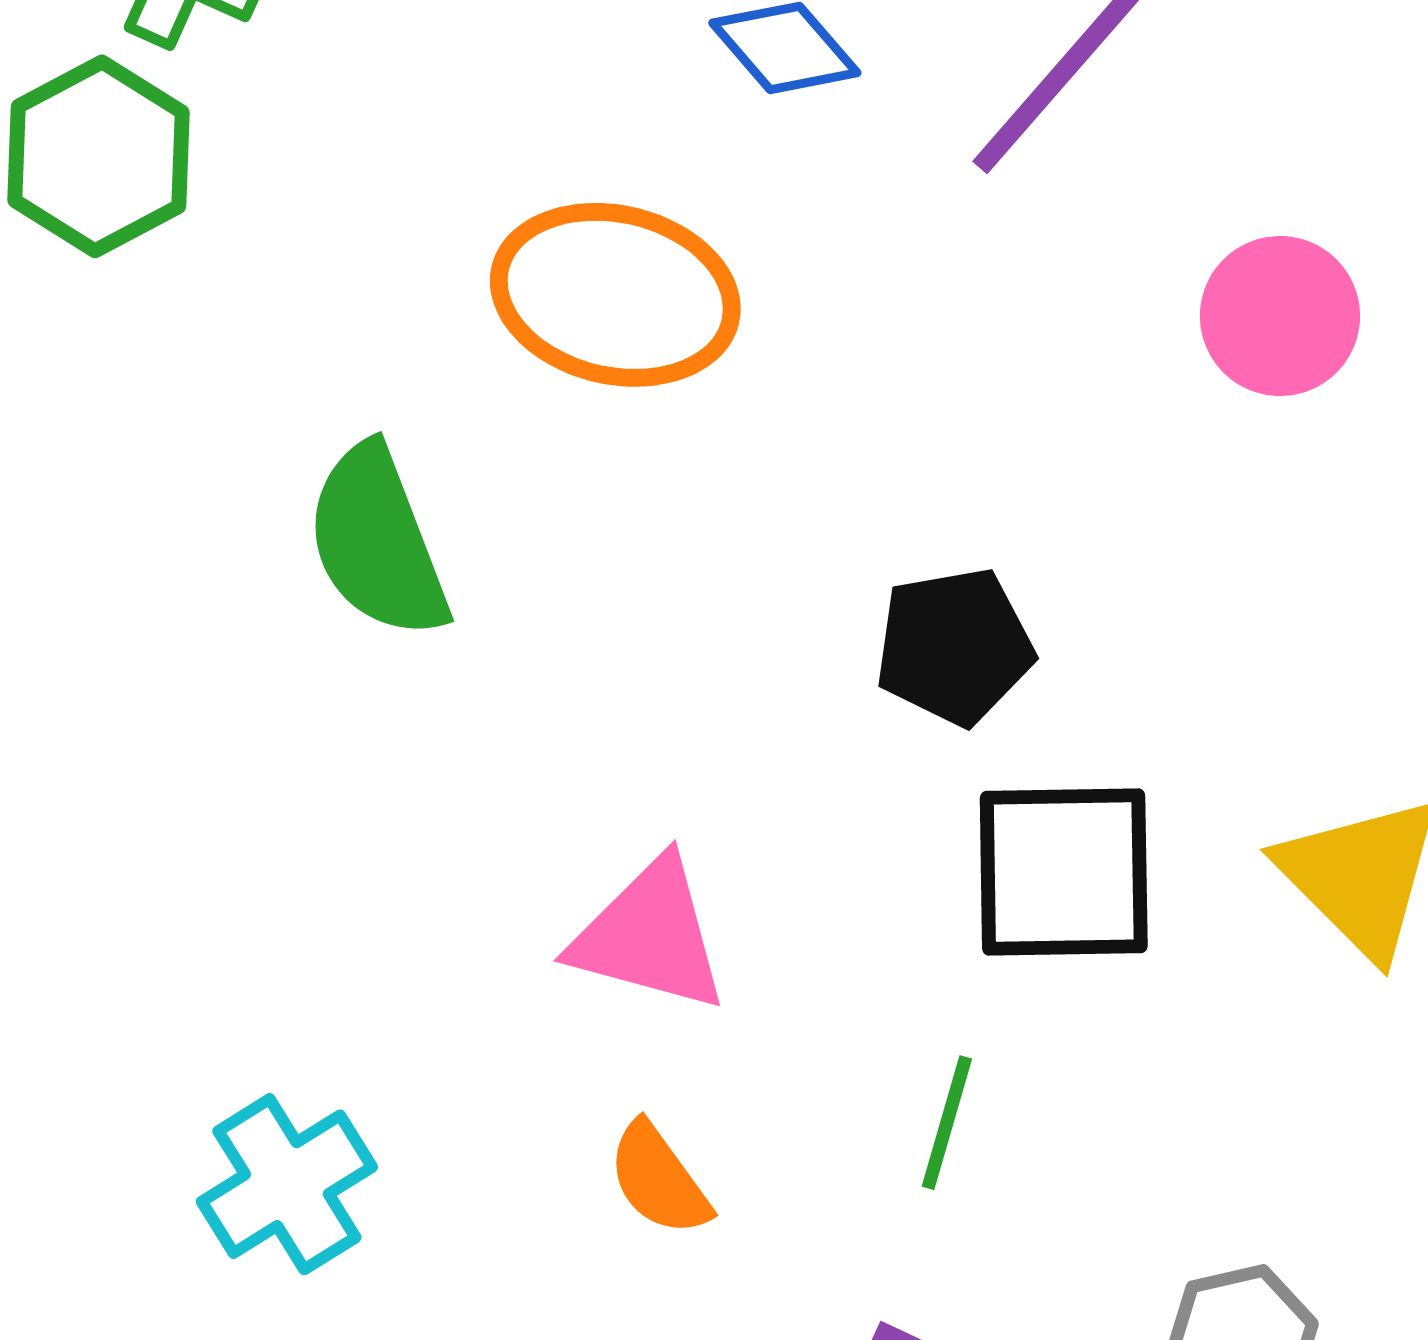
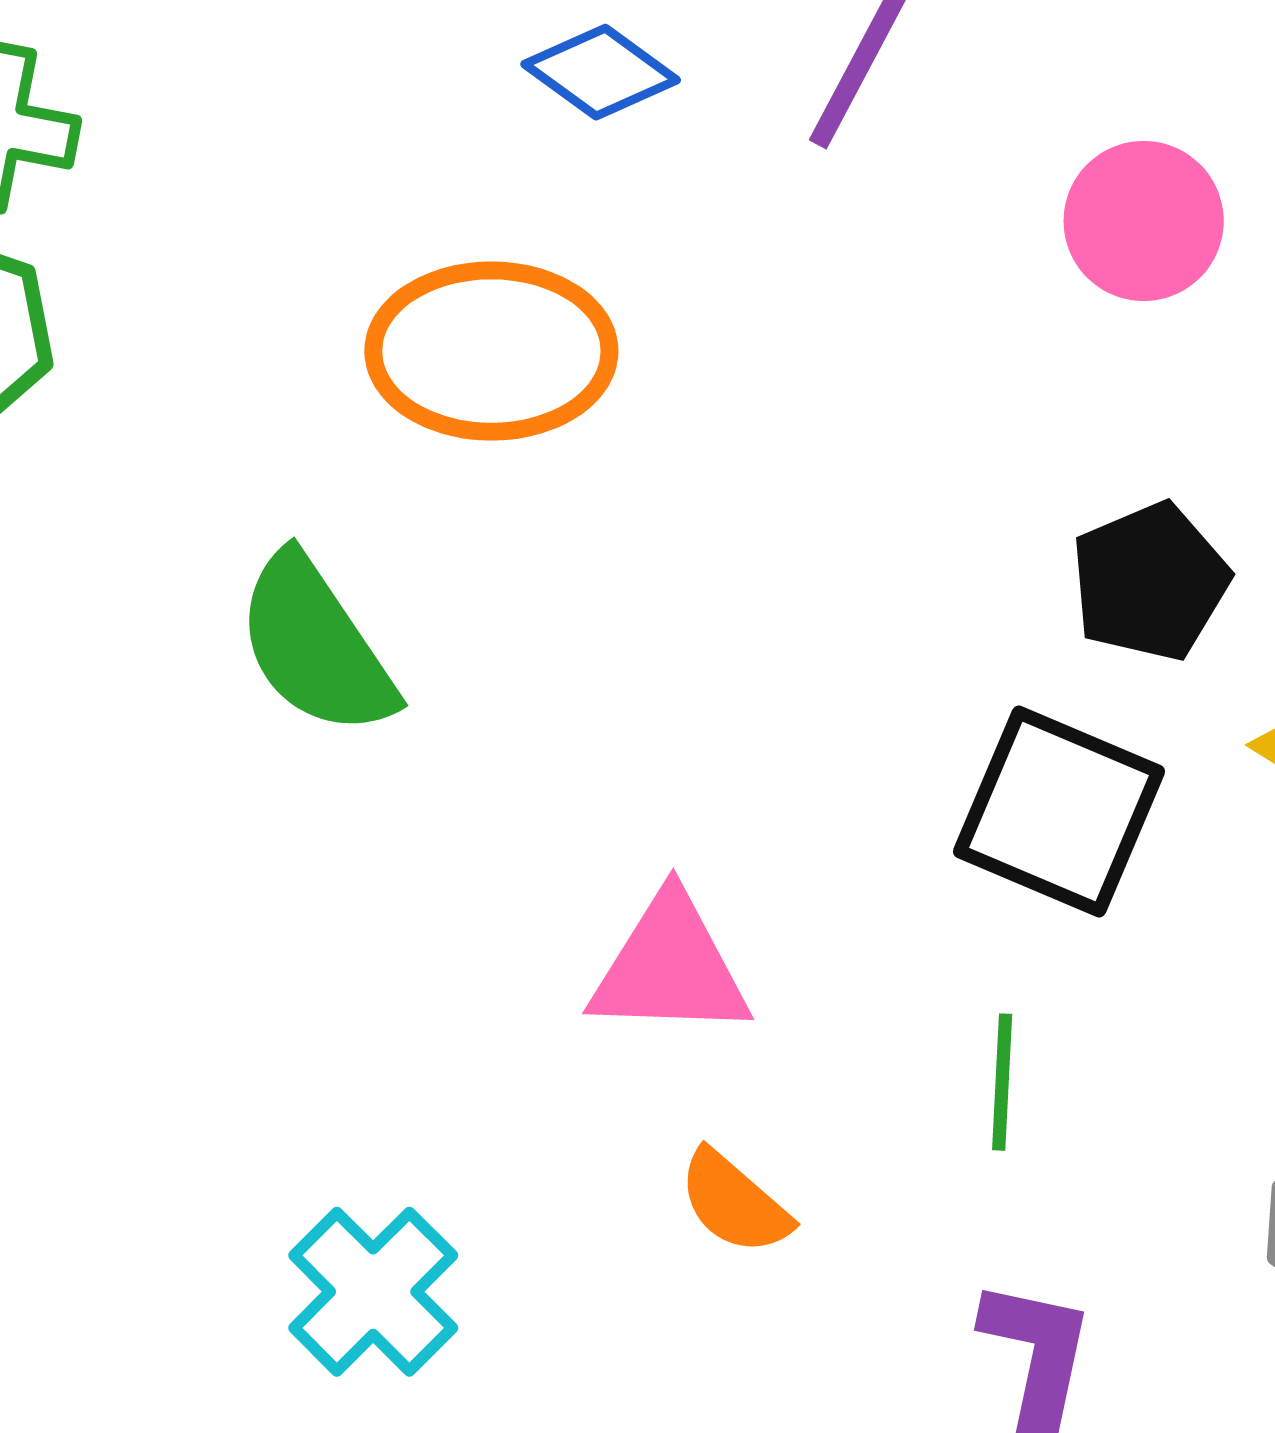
black pentagon: (954, 646) -> (1150, 582), moved
black square: (1064, 872) -> (1059, 812), turned 37

